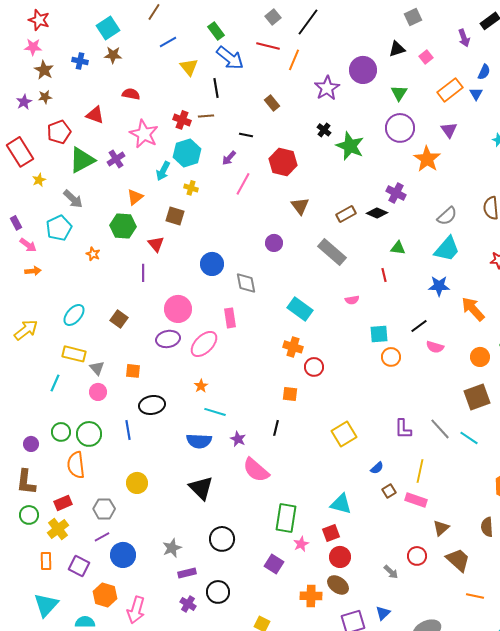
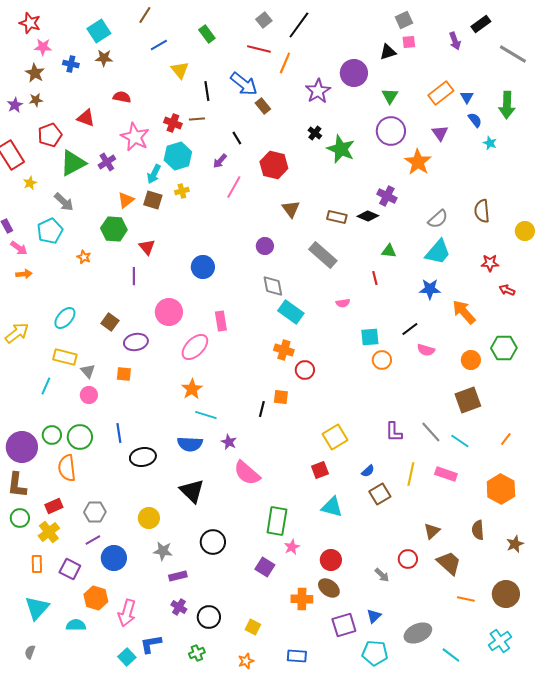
pink star: (33, 47) -> (43, 47), moved
pink square: (426, 57) -> (409, 42), moved, turned 32
blue arrow: (230, 58) -> (244, 84), moved
blue semicircle: (484, 72) -> (475, 120), moved, turned -63
black line: (246, 135) -> (237, 138), turned 48
yellow cross: (191, 188) -> (182, 191), turned -32
brown rectangle: (346, 214) -> (337, 217), turned 42
brown square: (175, 216) -> (153, 200), moved
gray diamond: (246, 283) -> (273, 286), moved
purple ellipse: (168, 339) -> (136, 342), moved
orange star: (201, 386) -> (192, 389), size x1.5
black ellipse: (152, 405) -> (143, 457), moved
black line: (276, 428) -> (262, 409), moved
purple circle: (31, 444) -> (22, 447), size x2.0
yellow circle: (137, 483) -> (149, 518), moved
brown square: (389, 491) -> (380, 494), size x1.5
pink rectangle: (416, 500) -> (446, 474), moved
red square: (331, 533) -> (320, 470), moved
gray star: (172, 548) -> (163, 551), turned 30
black circle: (218, 592) -> (209, 617), moved

